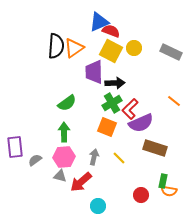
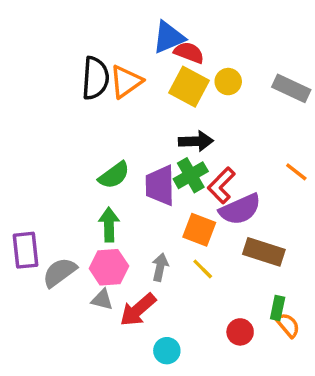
purple trapezoid: (94, 72) -> (160, 185), moved
orange square: (107, 127) -> (199, 230), moved
gray semicircle: (35, 160) -> (60, 272), size x1.5
orange semicircle: (169, 191) -> (288, 325), turned -140

